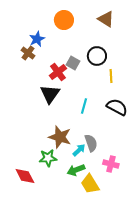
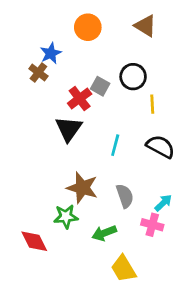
cyan arrow: (79, 150) -> (163, 203), moved
yellow trapezoid: (90, 184) -> (123, 269), moved

